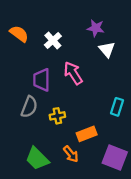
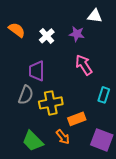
purple star: (96, 28) -> (77, 34), moved
white triangle: (107, 49) -> (95, 16), moved, turned -42
pink arrow: (73, 73) -> (84, 65), moved
yellow cross: (57, 116) -> (51, 103), size x1.6

